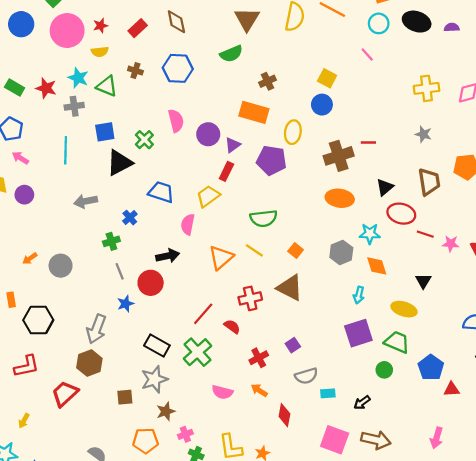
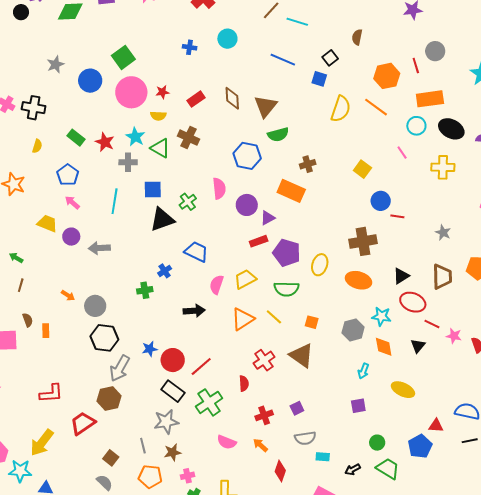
brown triangle: (247, 19) -> (266, 106), moved
blue hexagon: (178, 68) -> (247, 156), moved
brown cross: (135, 71) -> (189, 138), size x1.5
yellow cross: (427, 88) -> (443, 167), moved
blue circle: (322, 105) -> (381, 201), moved
yellow ellipse: (293, 132) -> (320, 265), moved
red line: (368, 142) -> (397, 216), moved
purple pentagon: (271, 160) -> (287, 253), moved
red rectangle: (226, 171) -> (259, 241), turned 36
yellow trapezoid: (208, 196) -> (245, 279), moved
gray arrow: (86, 201) -> (99, 248), moved
orange square: (296, 250) -> (312, 322), turned -32
orange arrow: (30, 258) -> (68, 295), turned -120
gray line: (120, 271) -> (143, 446), moved
black triangle: (423, 281) -> (418, 346), moved
red circle: (151, 283) -> (173, 360), moved
red cross: (250, 298) -> (264, 360), turned -30
red line: (203, 314) -> (201, 367), moved
black hexagon: (38, 320) -> (104, 338), moved
red semicircle: (232, 326) -> (244, 383), turned 42
purple square: (358, 333) -> (358, 406), size x0.6
green trapezoid: (397, 342) -> (388, 469), moved
red triangle: (452, 389) -> (436, 426), moved
brown square: (125, 397) -> (111, 458), moved, turned 35
yellow arrow: (24, 421) -> (42, 443), size x2.0

